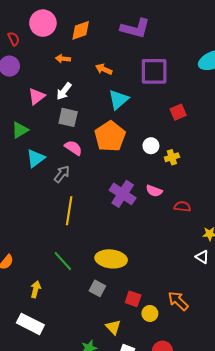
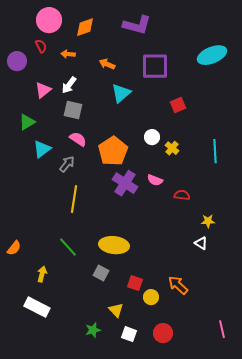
red semicircle: (14, 39) -> (41, 46), moved
orange pentagon: (110, 136) -> (113, 151), moved
yellow cross: (172, 157) -> (172, 148), turned -32

